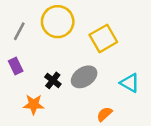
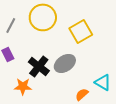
black cross: (53, 80) -> (39, 66), size x1.5
cyan triangle: (130, 83) -> (103, 82), moved

